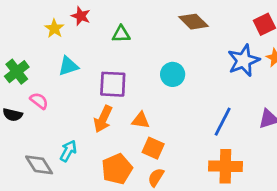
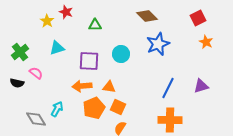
blue star: (244, 60) -> (158, 44), moved
cyan circle: (173, 74) -> (121, 54), moved
orange arrow: (103, 119) -> (82, 86), turned 60
orange pentagon: (117, 169) -> (94, 108), moved

